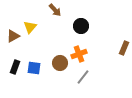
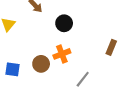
gray line: (83, 77) -> (83, 79), moved

